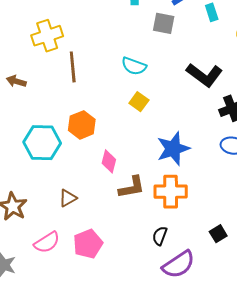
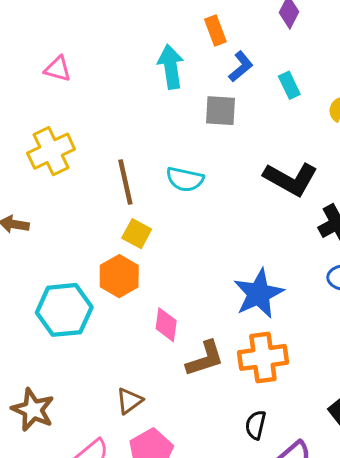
brown line: (73, 67) -> (125, 182), moved
yellow square: (139, 102) -> (137, 234), moved
brown triangle: (68, 198) -> (129, 401), moved

